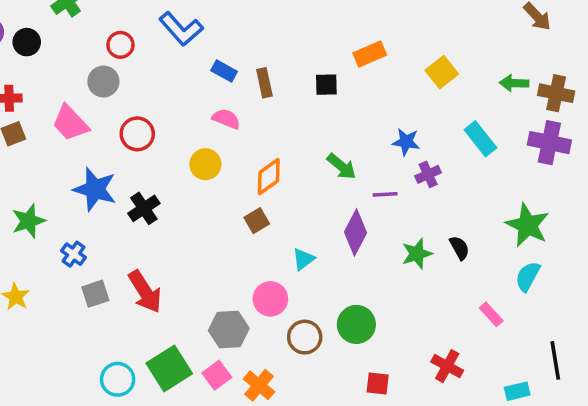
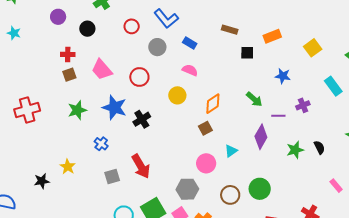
black circle: (27, 42) -> (87, 29), moved
gray circle: (103, 82) -> (157, 47), moved
brown rectangle: (264, 83) -> (230, 30), moved, turned -63
blue star: (406, 142) -> (283, 76), moved
green star: (28, 221) -> (77, 110), moved
gray square: (95, 294) -> (112, 176), moved
pink circle: (270, 299) -> (206, 163), moved

